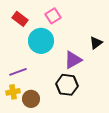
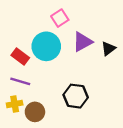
red rectangle: (20, 19) -> (20, 57), moved
purple triangle: (73, 60) -> (82, 42), moved
purple line: (18, 72) -> (20, 81), turned 36

